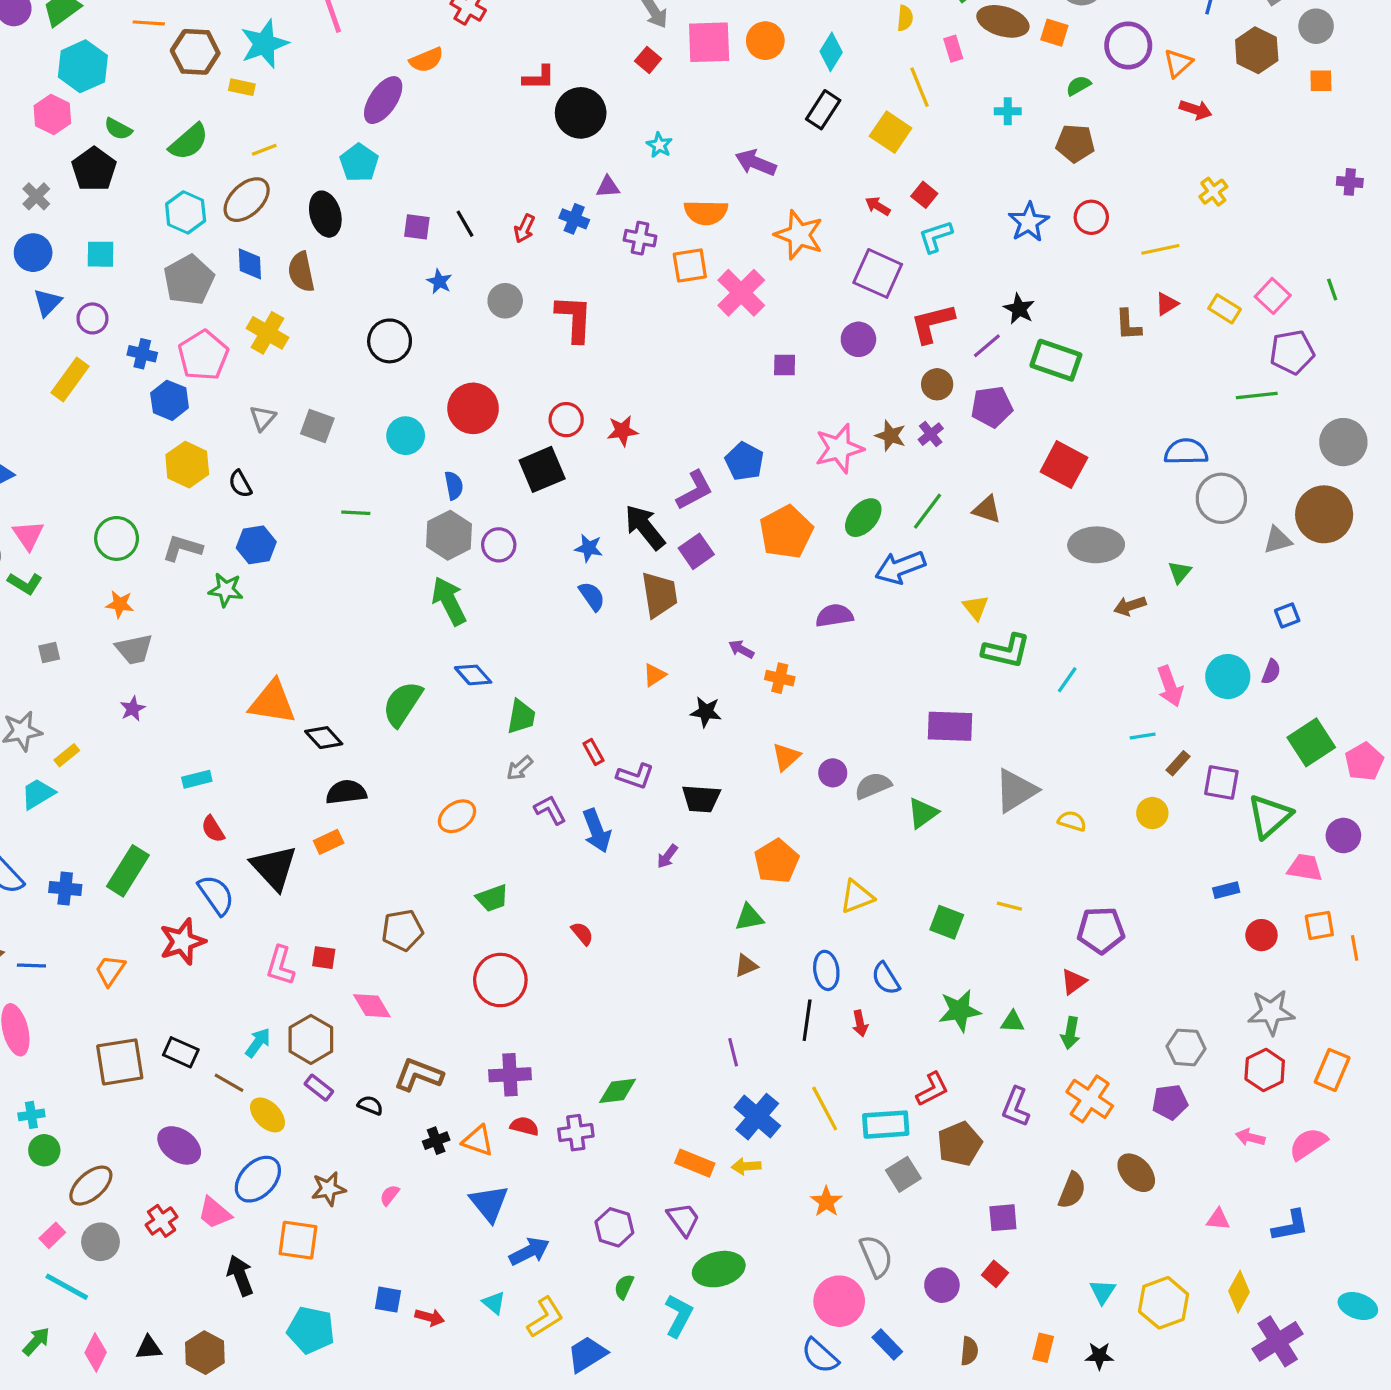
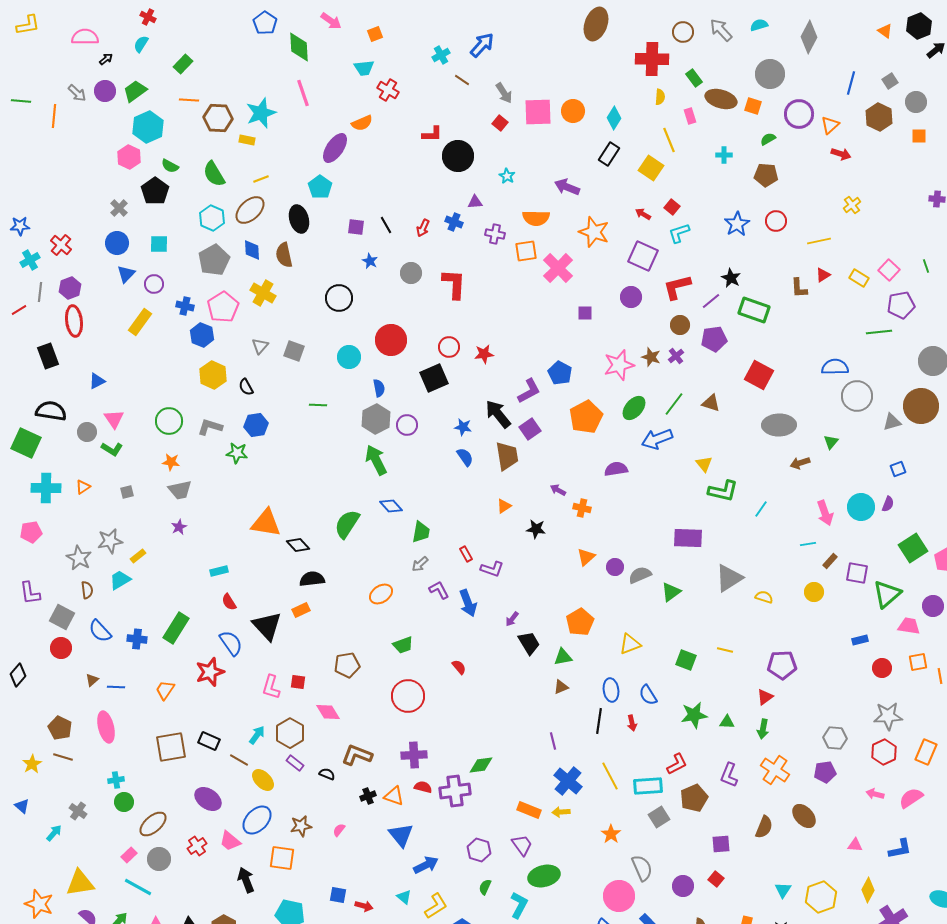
green semicircle: (189, 142) -> (214, 174), turned 100
black trapezoid: (701, 799) -> (529, 643), moved, turned -125
purple cross: (576, 1133) -> (455, 791), size x1.4

